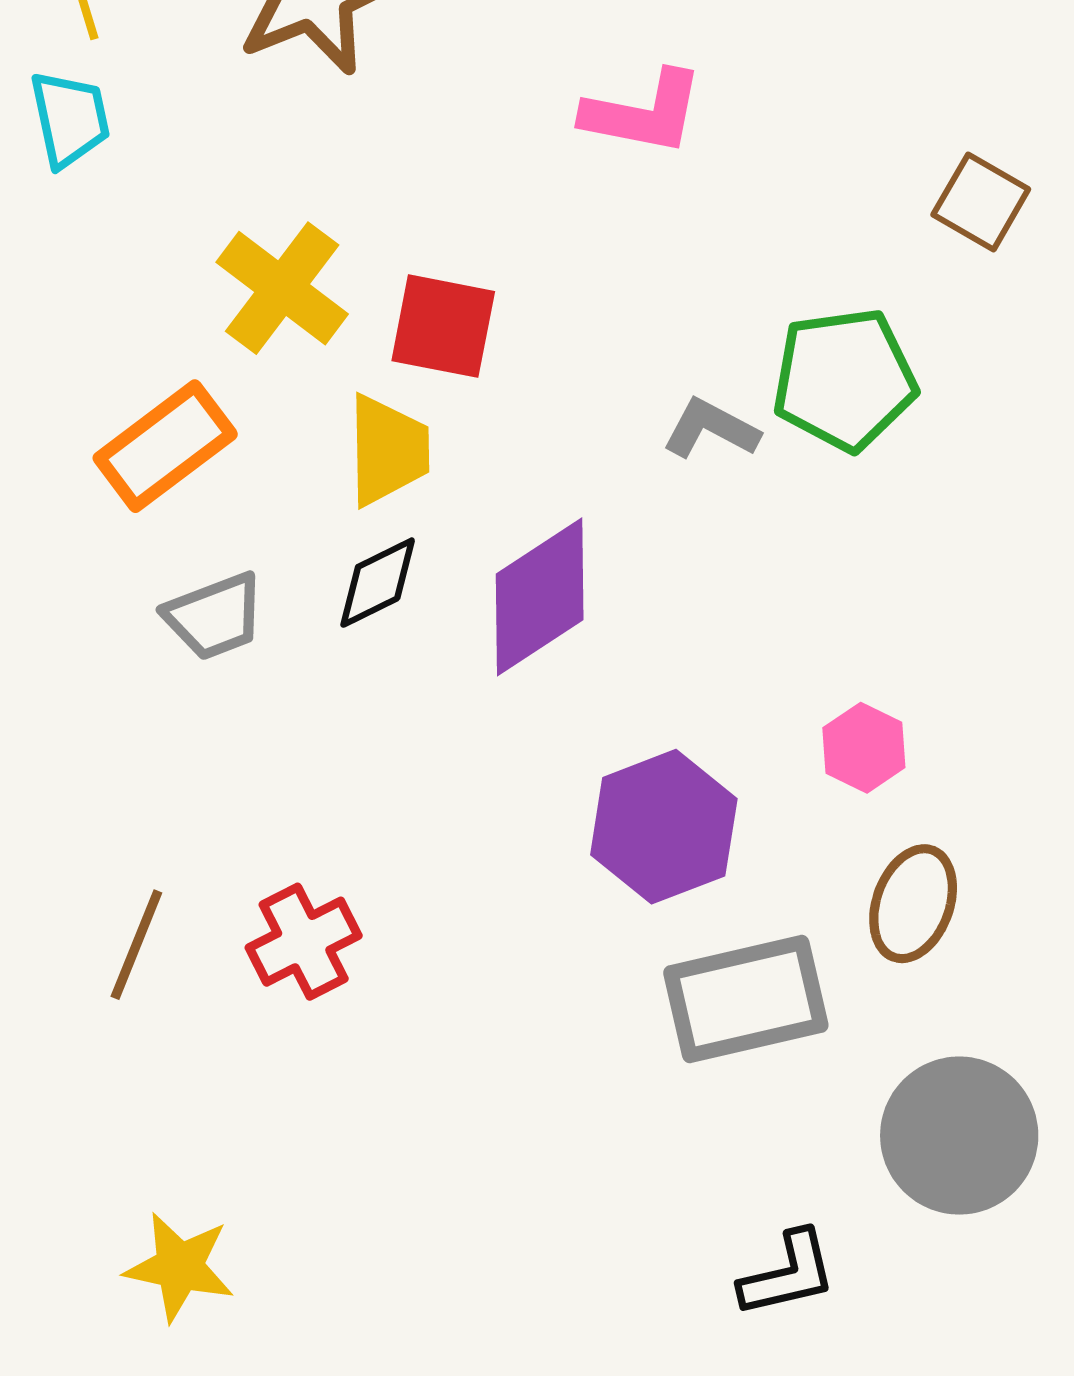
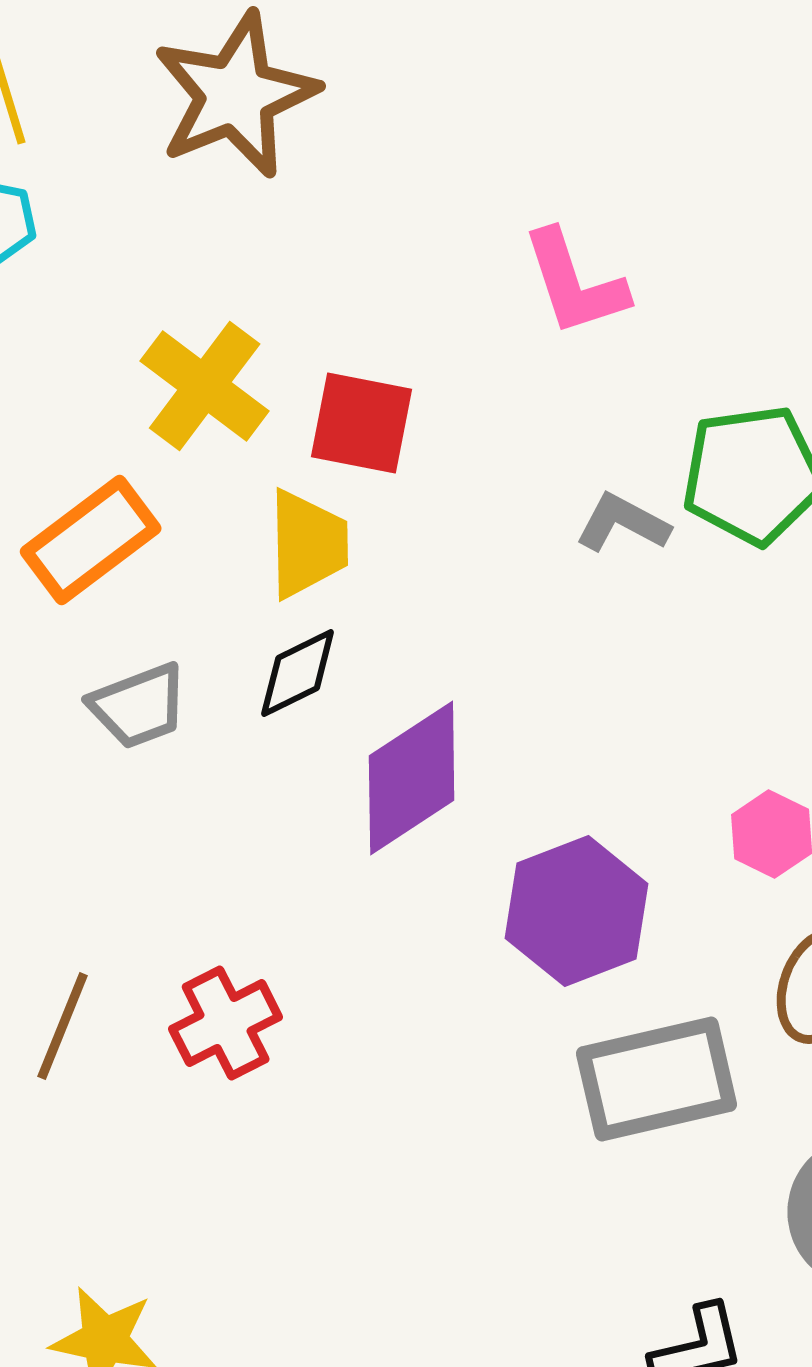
pink L-shape: (643, 113) -> (575, 283), moved, turned 61
purple diamond: (540, 597) -> (412, 778), moved

